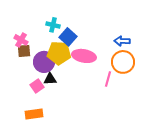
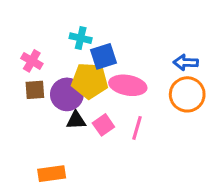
blue square: (68, 37) -> (103, 56), turned 30
brown square: (24, 51) -> (35, 90), moved
pink line: (108, 79) -> (137, 128), moved
pink square: (37, 86) -> (103, 125), moved

